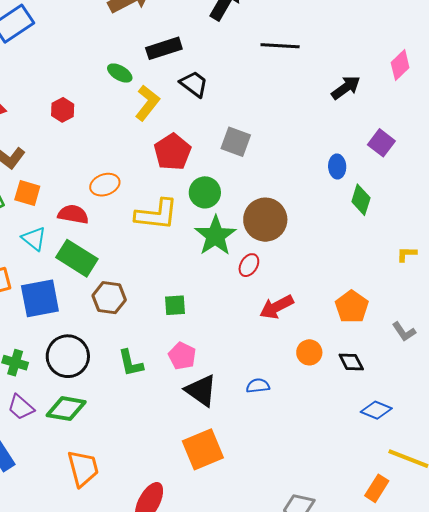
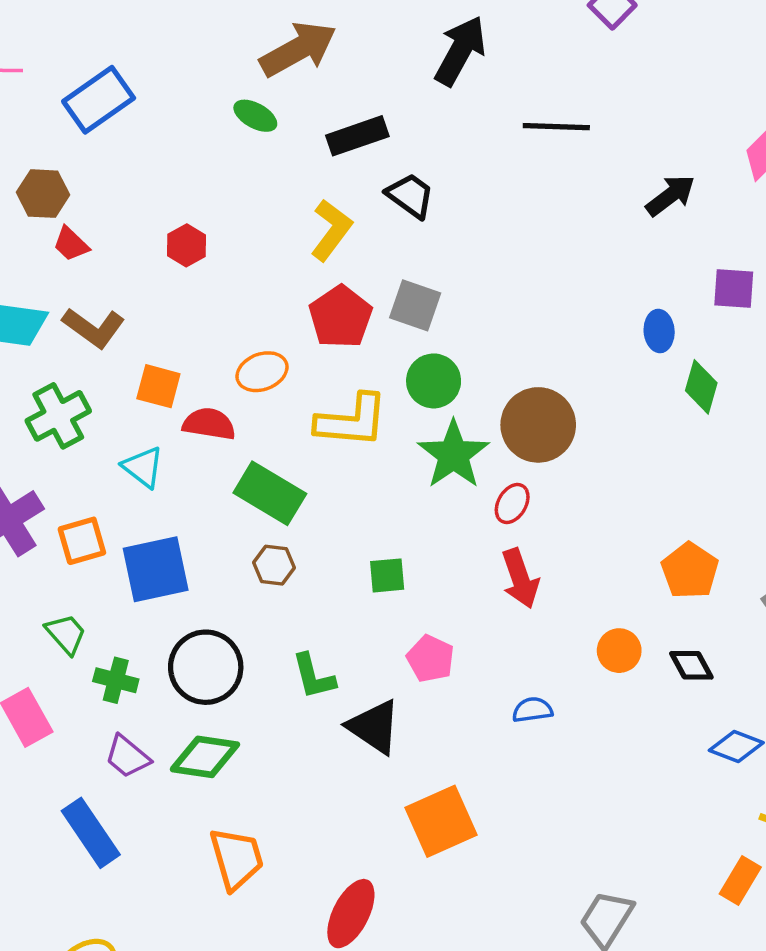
green ellipse: (120, 73) -> (255, 116), moved
gray square: (236, 142) -> (415, 305), moved
purple square: (381, 143) -> (734, 289), turned -32
red pentagon: (172, 152) -> (341, 317), moved
orange square: (27, 193) -> (158, 386), moved
green rectangle: (77, 258) -> (270, 493), moved
brown hexagon: (109, 298) -> (274, 565), size x0.7
red arrow: (276, 307) -> (520, 578), moved, turned -80
pink pentagon: (182, 356) -> (431, 659), moved
black triangle: (201, 390) -> (374, 727), moved

